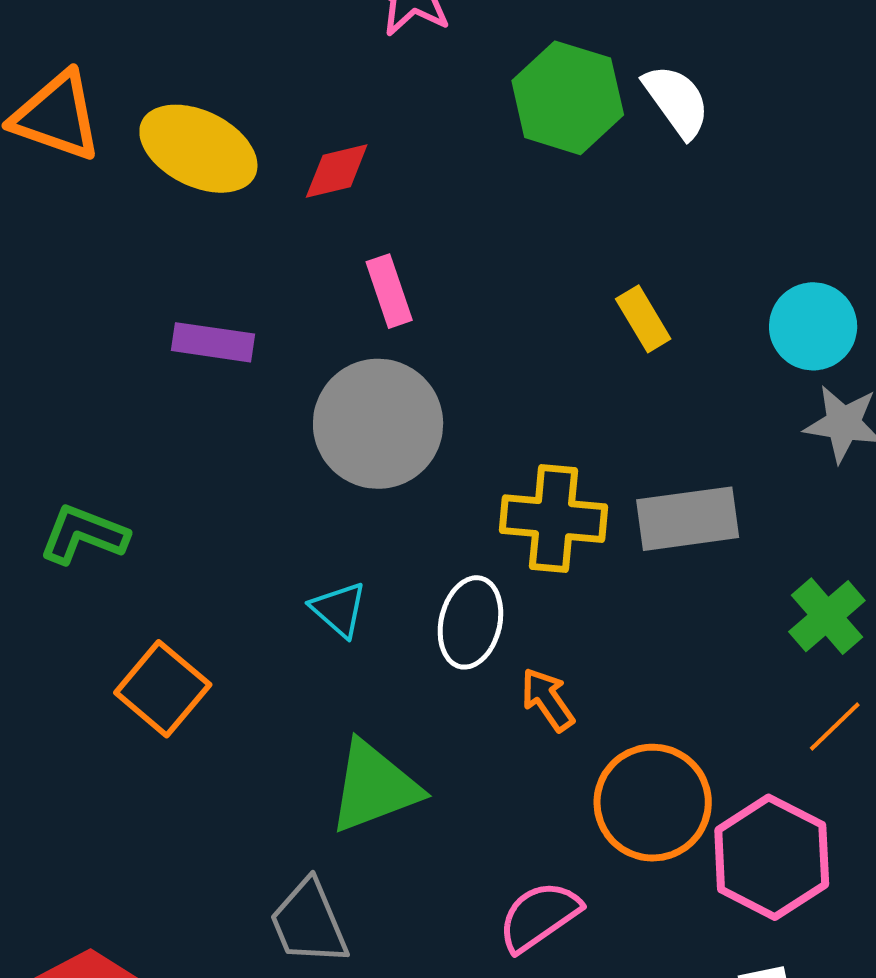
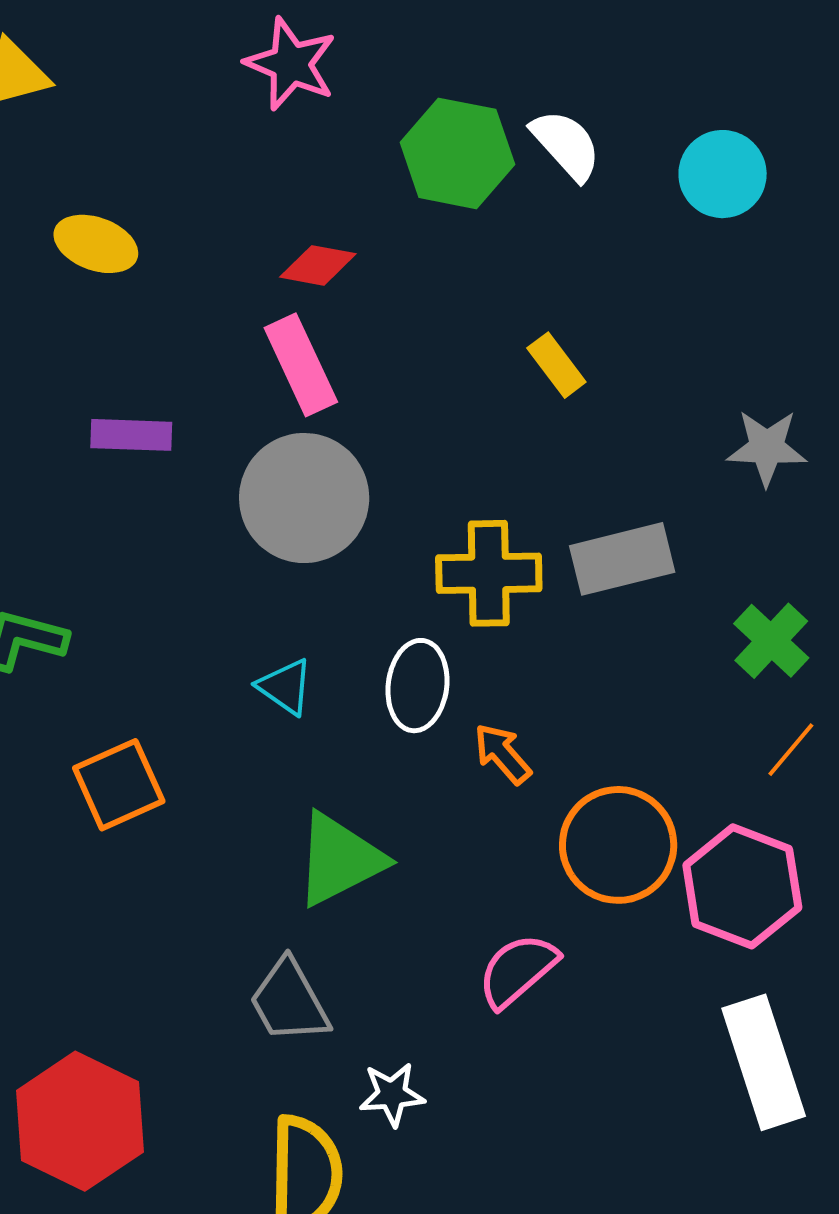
yellow ellipse: (198, 149) -> (96, 244), size x0.7
red diamond: (337, 171) -> (318, 265), moved, turned 30
pink rectangle: (389, 291) -> (301, 365), size x1.4
cyan circle: (813, 326) -> (723, 174), moved
orange square: (163, 689) -> (119, 785), turned 32

